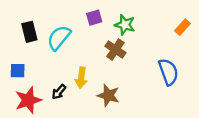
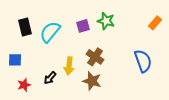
purple square: (94, 18) -> (83, 26), moved
brown cross: (115, 49) -> (95, 57), moved
red star: (28, 100) -> (24, 85), size x0.6

